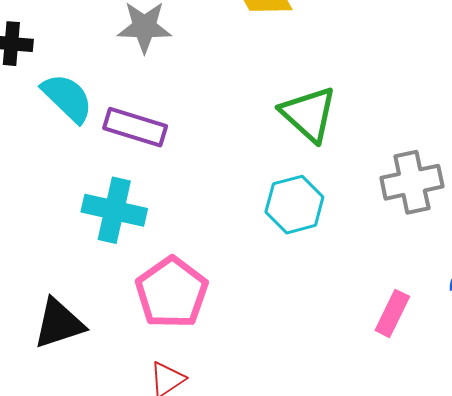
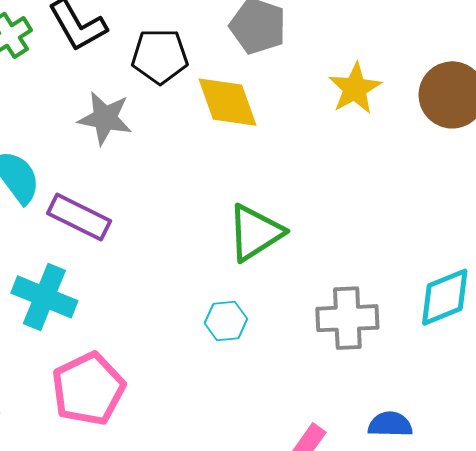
green triangle: (309, 114) -> (255, 233), turned 36
cyan hexagon: (294, 205) -> (226, 321), size x0.7

